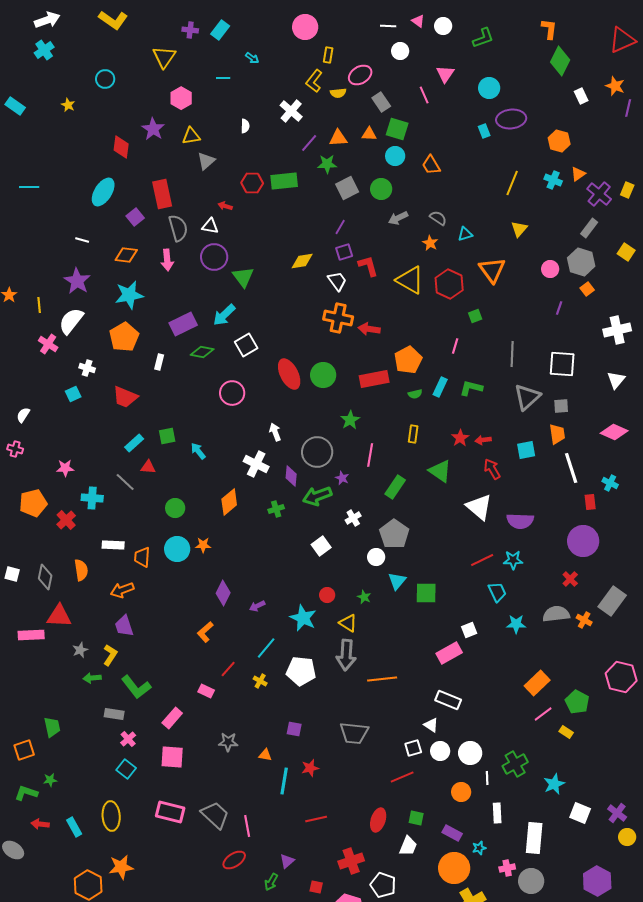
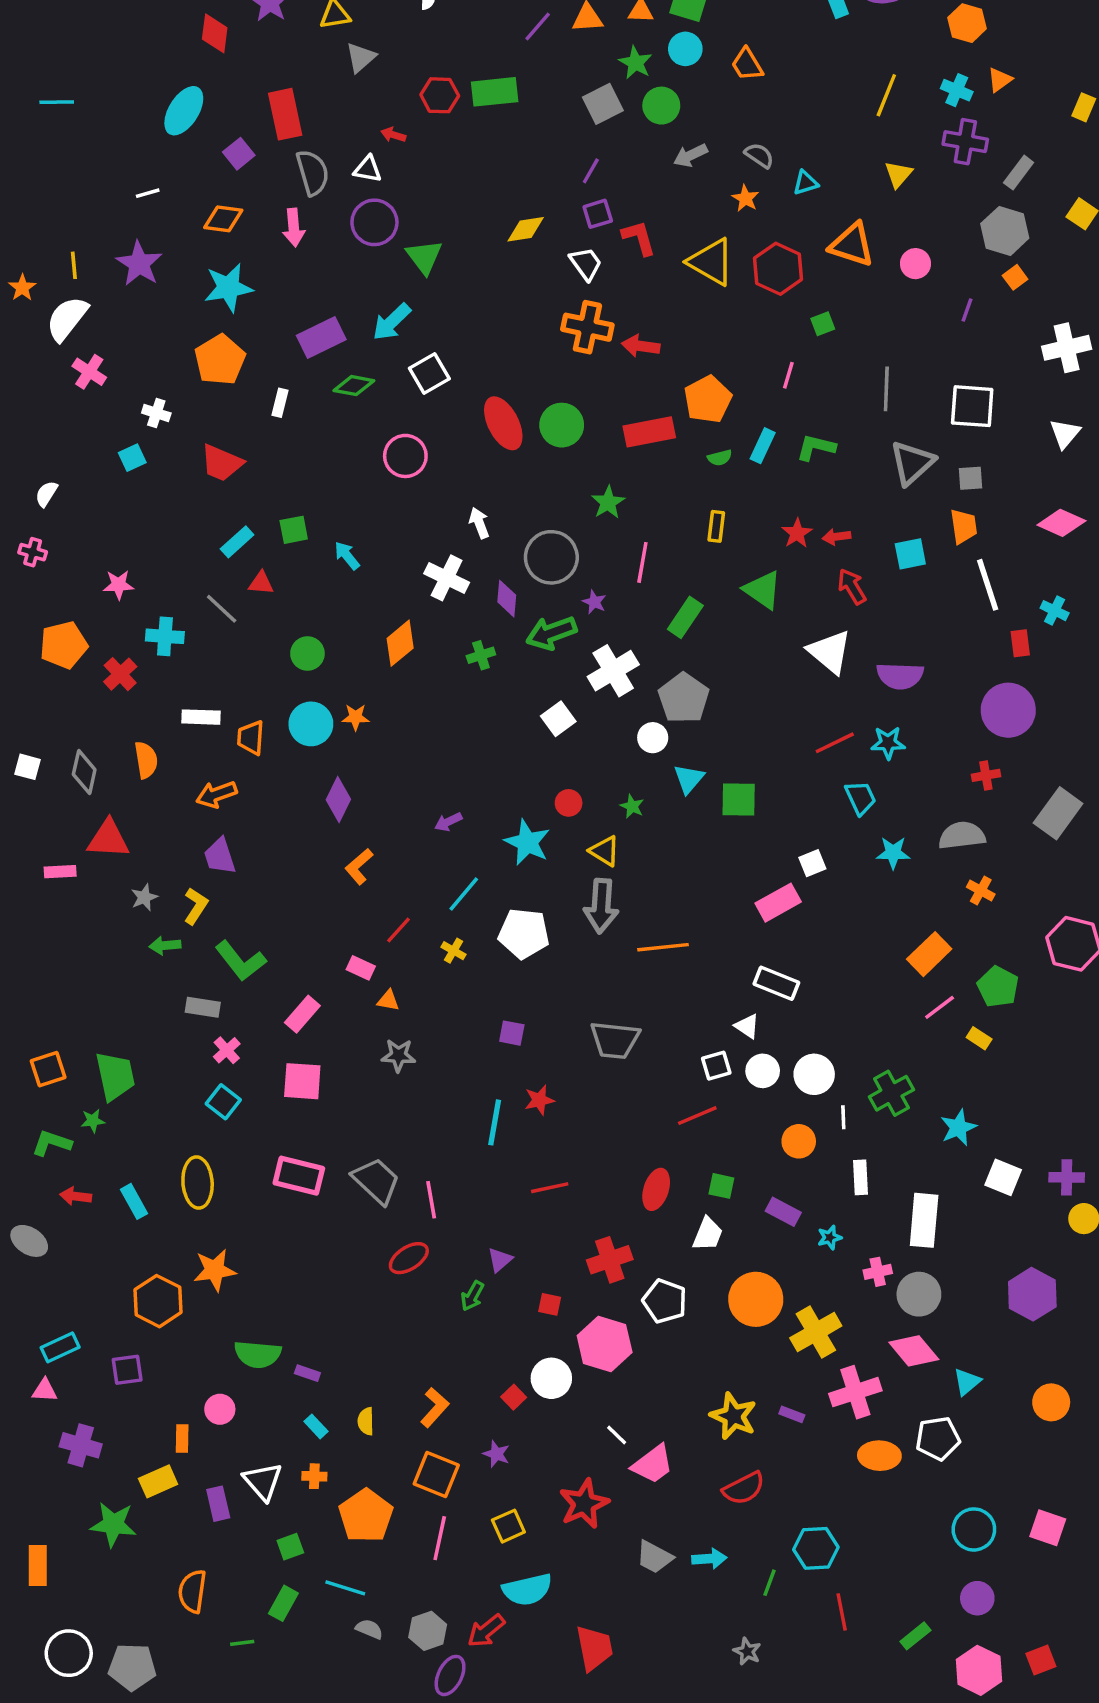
green star: (327, 164) -> (636, 63), moved, turned 30
purple cross: (599, 194) -> (965, 142), moved, turned -30
white line: (82, 240) -> (148, 193), turned -32
pink circle: (550, 269) -> (915, 264), moved
orange triangle: (492, 270) -> (852, 245), turned -36
yellow line: (39, 305) -> (74, 265), moved
white semicircle: (71, 321) -> (67, 319), moved
white cross: (353, 518) -> (613, 671), size x1.8
red cross: (570, 579) -> (986, 775), turned 35
purple diamond: (223, 593) -> (338, 799), moved
orange cross: (584, 620) -> (981, 891), moved
pink rectangle: (31, 635) -> (60, 872), size x0.7
green trapezoid: (52, 727) -> (115, 1076), moved, size x1.4
orange triangle: (265, 755) -> (388, 1000), moved
purple cross: (617, 813) -> (1067, 1177), turned -36
orange circle: (454, 868) -> (756, 1299), moved

